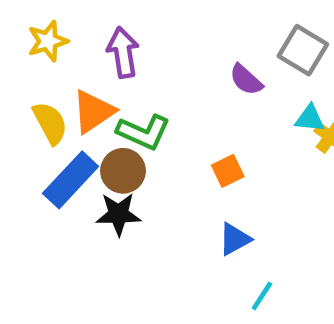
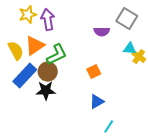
yellow star: (48, 41) -> (28, 15), moved
purple semicircle: (246, 80) -> (102, 32), turned -42
green L-shape: (143, 132) -> (57, 55), turned -50

